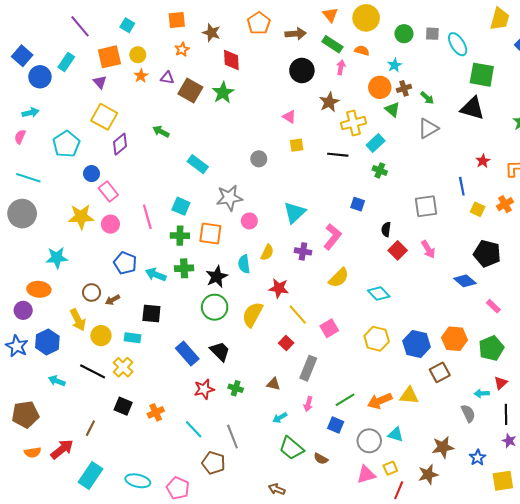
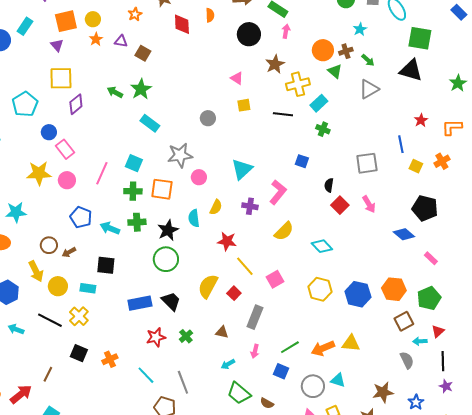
orange semicircle: (362, 50) -> (210, 15), moved, turned 72
cyan star: (394, 65) -> (360, 29), moved
brown square: (190, 90) -> (143, 53), size x0.7
green star: (223, 93) -> (141, 89), moved
yellow square: (104, 117) -> (61, 78), turned -30
pink line: (147, 217) -> (102, 173), turned 40
yellow semicircle: (252, 315) -> (208, 286), moved
blue rectangle: (187, 353) -> (140, 303), turned -60
brown square: (440, 372) -> (404, 321), moved
green cross: (236, 388) -> (186, 336), turned 32

